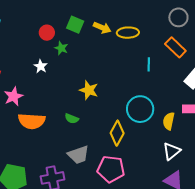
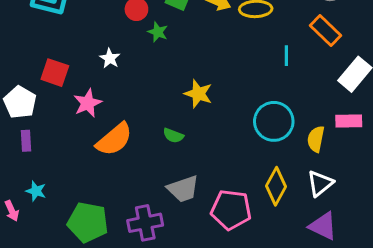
white star: (41, 66) -> (110, 58), moved
orange semicircle: (32, 121) -> (114, 139), turned -44
yellow diamond: (117, 133) -> (276, 186), moved

